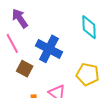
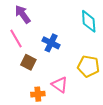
blue cross: (49, 49) -> (51, 43), size x0.7

